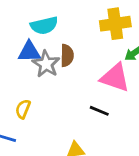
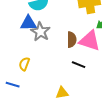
brown semicircle: (67, 55) -> (72, 40), moved

